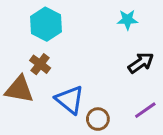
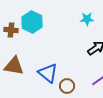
brown cross: (40, 64) -> (11, 30), moved, turned -32

